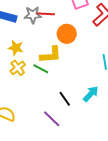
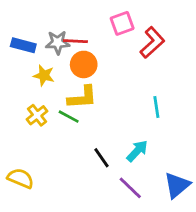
orange circle: (67, 34) -> (84, 64), moved
yellow star: (16, 48) -> (44, 75), moved
purple line: (52, 119) -> (130, 188), moved

